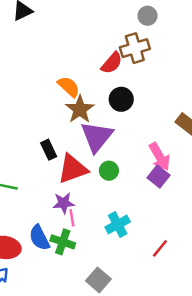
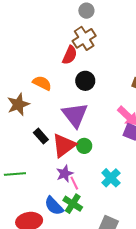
brown star: (80, 109) -> (18, 104), moved, turned 30
green circle: (109, 171) -> (84, 146), moved
green cross: (63, 242) -> (73, 204), turned 30

